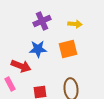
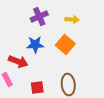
orange square: (68, 49) -> (65, 45), turned -36

